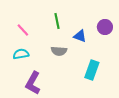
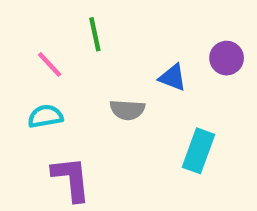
green line: (57, 21) -> (95, 34), moved
purple L-shape: (33, 83) -> (71, 179), turned 145

